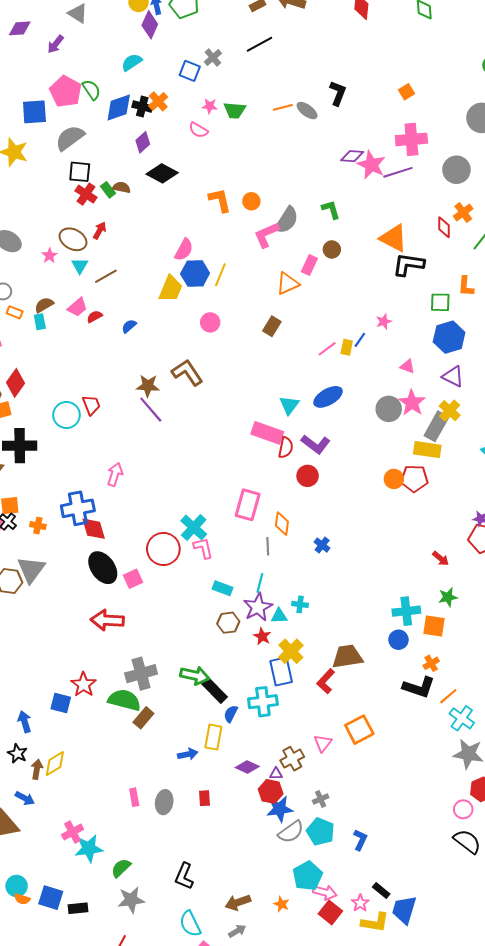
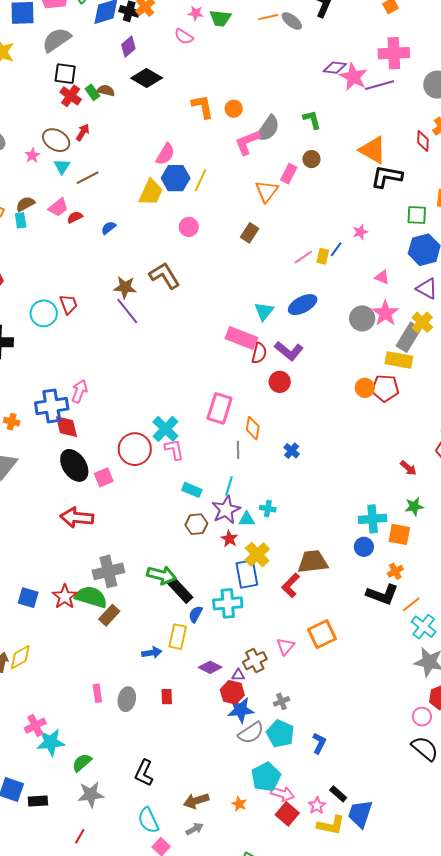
orange triangle: (288, 284) -> (267, 191), turned -30
pink arrow: (115, 474) -> (79, 391), moved
red star: (84, 685) -> (65, 597), moved

